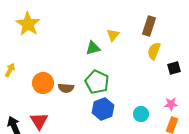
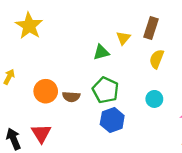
brown rectangle: (149, 26) -> (151, 28), moved
yellow semicircle: (154, 51) -> (157, 59), moved
cyan circle: (141, 114) -> (154, 99), moved

